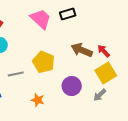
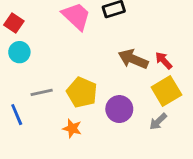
yellow pentagon: (44, 62) -> (82, 92), moved

